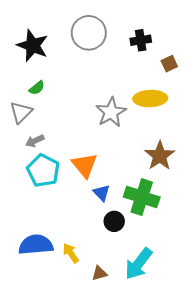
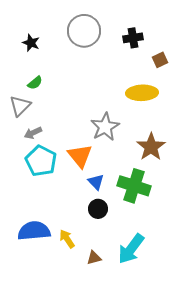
black star: (33, 46) -> (31, 43), size x0.6
gray star: (111, 112) -> (105, 127), moved
black circle: (114, 221) -> (98, 209), moved

